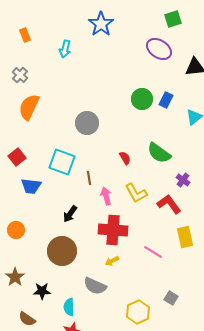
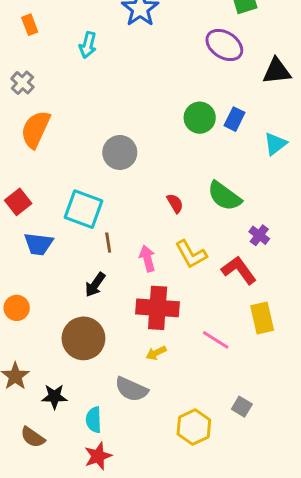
brown line: (89, 178) -> (108, 243), moved

